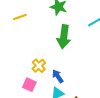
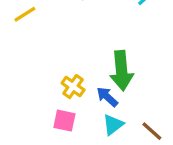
green arrow: (64, 37) -> (122, 71), moved

